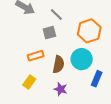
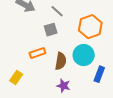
yellow rectangle: (29, 82) -> (16, 78), moved

